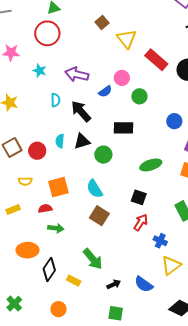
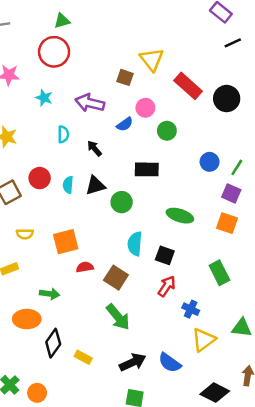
brown square: (102, 23) -> (125, 77), moved, turned -32
black arrow: (81, 111) -> (94, 148), size x0.6
red circle: (37, 151) -> (40, 178), moved
green ellipse: (151, 165) -> (180, 216), turned 35
cyan semicircle: (95, 189) -> (135, 244), moved, turned 36
red semicircle: (45, 209) -> (85, 267), moved
green arrow: (56, 228) -> (50, 294), moved
green arrow: (93, 259) -> (118, 317), moved
black arrow: (114, 284) -> (133, 362), size x1.5
orange circle: (58, 309) -> (37, 393), moved

